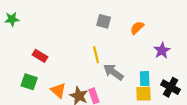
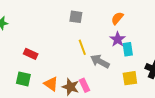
gray square: (104, 21) -> (76, 17), moved
purple star: (162, 50) -> (118, 39), moved
cyan rectangle: (145, 79) -> (128, 49), moved

